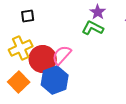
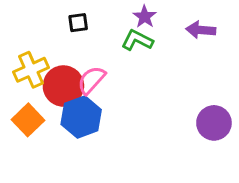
black square: (28, 16) -> (78, 23), moved

